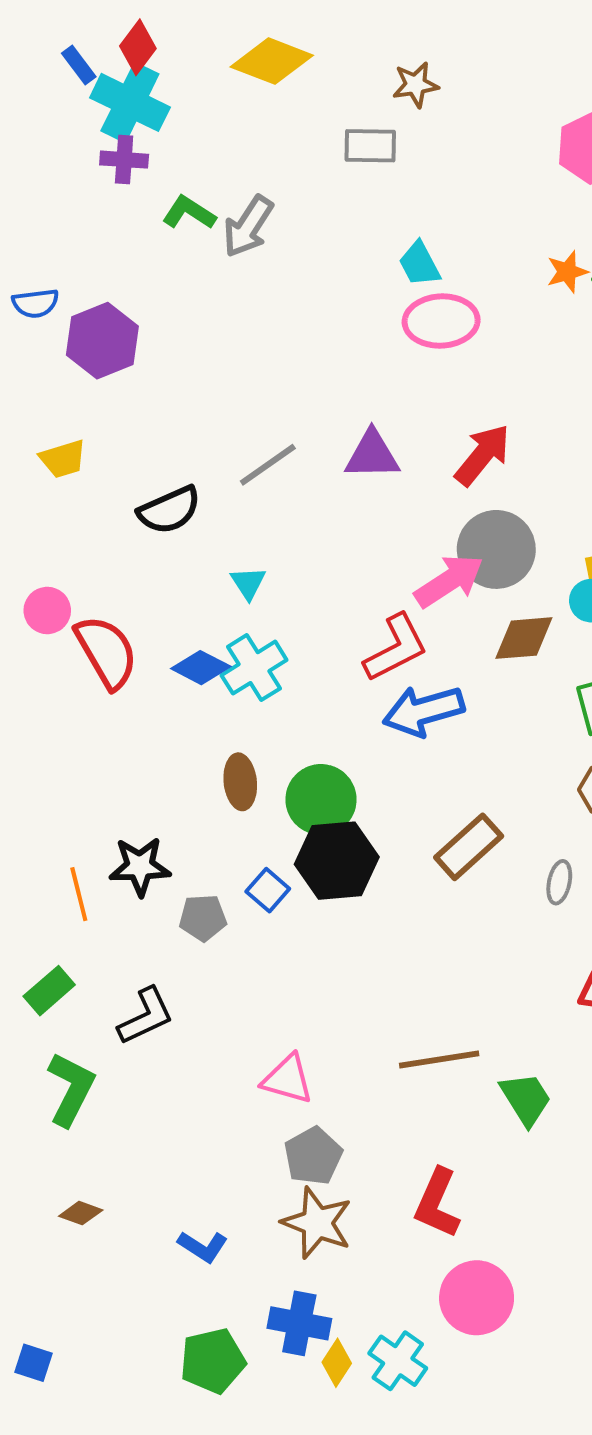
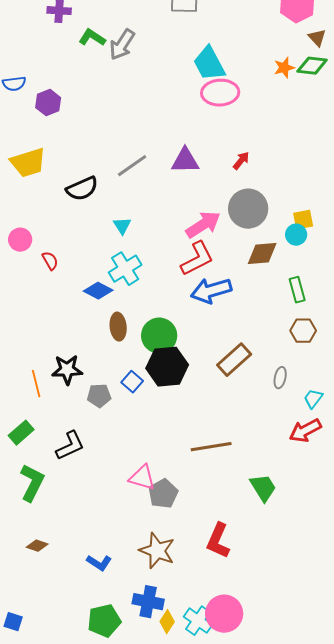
cyan trapezoid: (419, 264) -> (209, 64), size x1.5
purple hexagon: (102, 341) -> (48, 103), size x0.7
red arrow: (482, 455) -> (241, 161), size x0.6
yellow trapezoid: (63, 459) -> (28, 163), size x1.5
pink arrow: (449, 581) -> (203, 225), moved
red semicircle: (106, 652) -> (50, 261), size x0.5
blue diamond: (201, 668) -> (98, 291), moved
brown line: (439, 1059) -> (211, 447), moved
gray pentagon: (313, 1156) -> (163, 494), moved
pink circle: (477, 1298) -> (224, 614), moved

